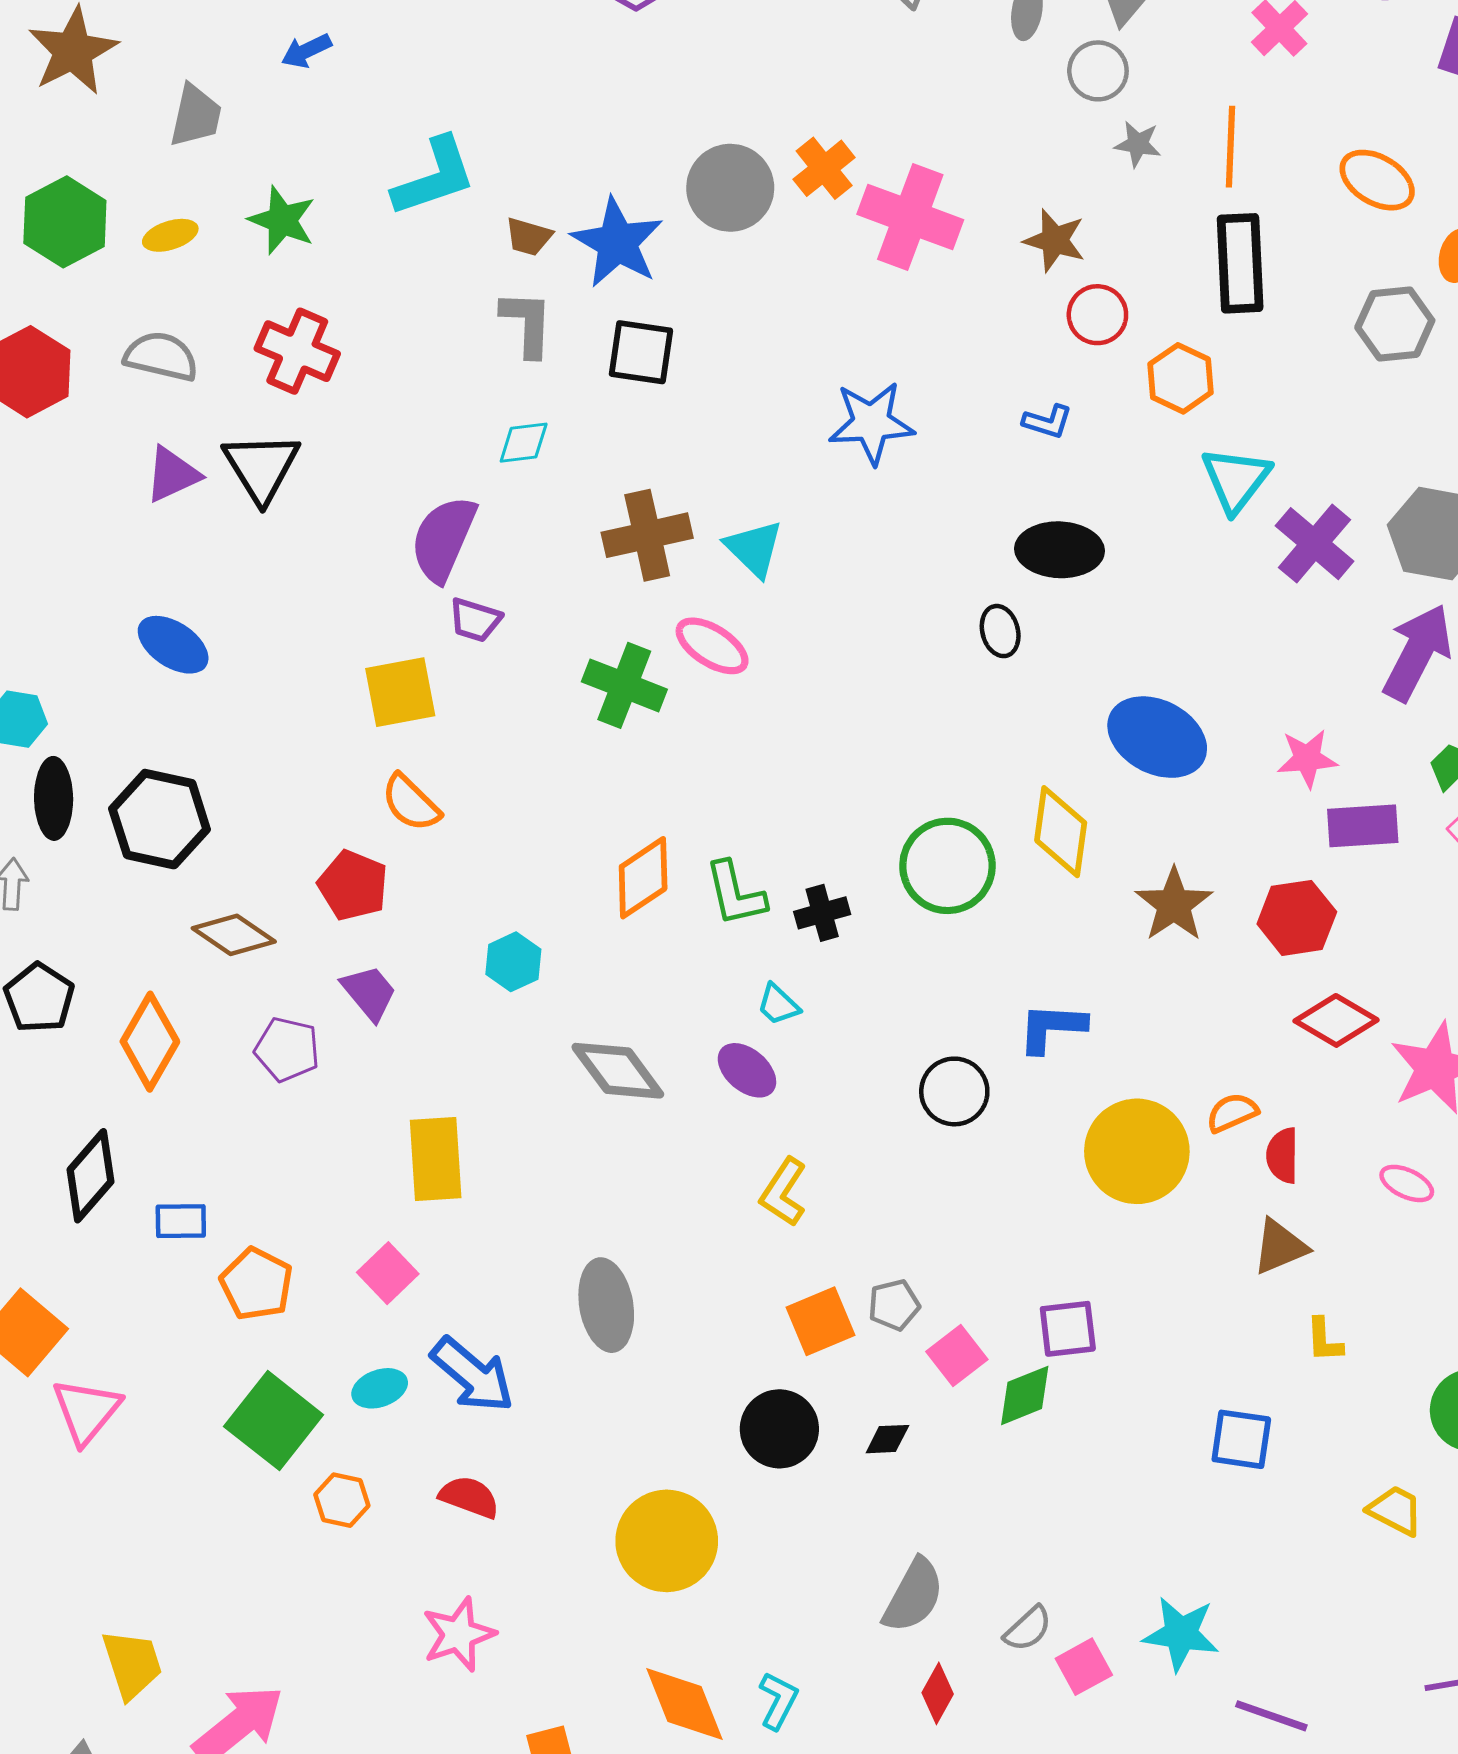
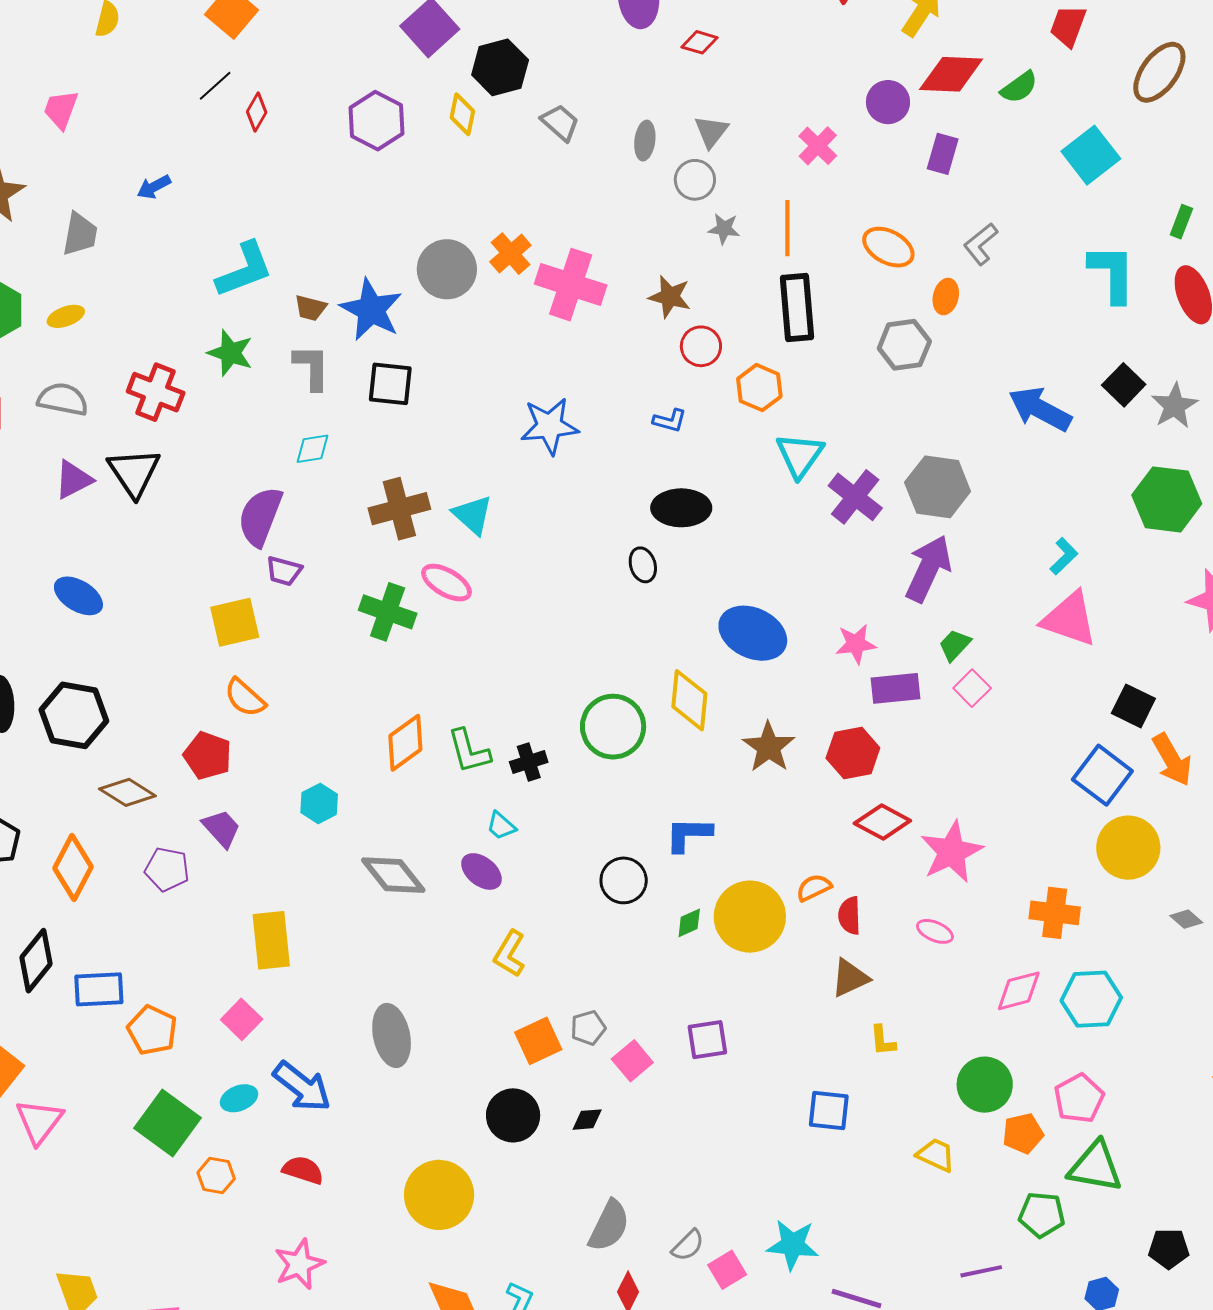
green star: (282, 220) -> (230, 353), moved
blue rectangle: (181, 1221) -> (99, 989), size x1.4
green diamond: (1025, 1395) -> (689, 923), moved, size x0.7

